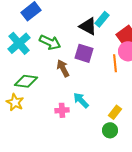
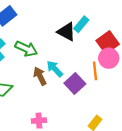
purple square: (84, 53) -> (75, 84), moved, turned 30
cyan arrow: (81, 100) -> (55, 69), moved

